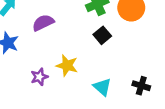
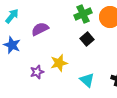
yellow star: (67, 66) -> (59, 63), turned -30

